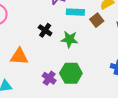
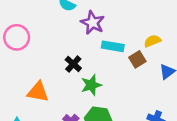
green star: (70, 39) -> (91, 85), moved, turned -30

